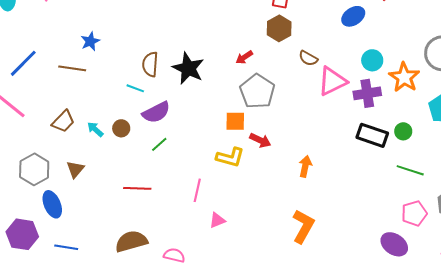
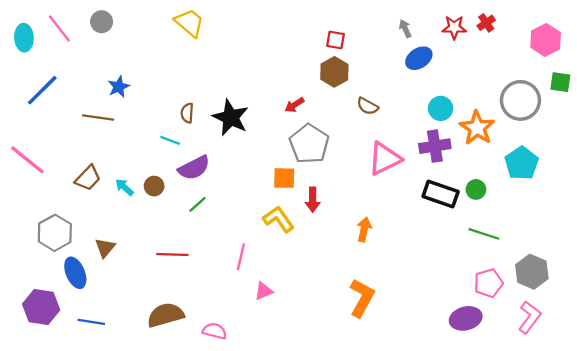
blue line: (23, 63) -> (42, 90), moved
brown semicircle: (150, 64) -> (187, 113), size x0.7
pink triangle: (332, 81) -> (385, 159), moved
red arrow: (260, 140) -> (313, 200), turned 65
yellow L-shape: (230, 157) -> (278, 219), turned -140
brown triangle: (75, 169) -> (105, 248), moved
purple ellipse: (394, 244) -> (466, 318), turned -48

